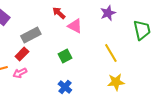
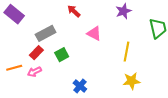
pink triangle: (75, 26) -> (94, 33), moved
yellow line: (111, 53) -> (126, 52), turned 42
green square: (65, 56) -> (62, 55), moved

